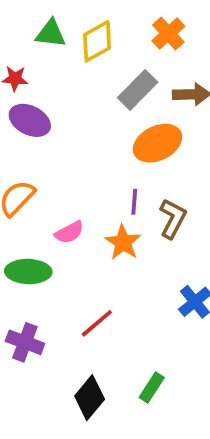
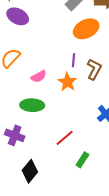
green ellipse: (28, 272) -> (32, 105), moved
red line: (97, 323) -> (65, 138), moved
black diamond: (90, 398) -> (30, 171), moved

